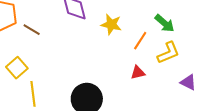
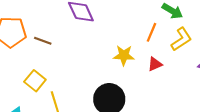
yellow star: (111, 24) -> (124, 55), moved

